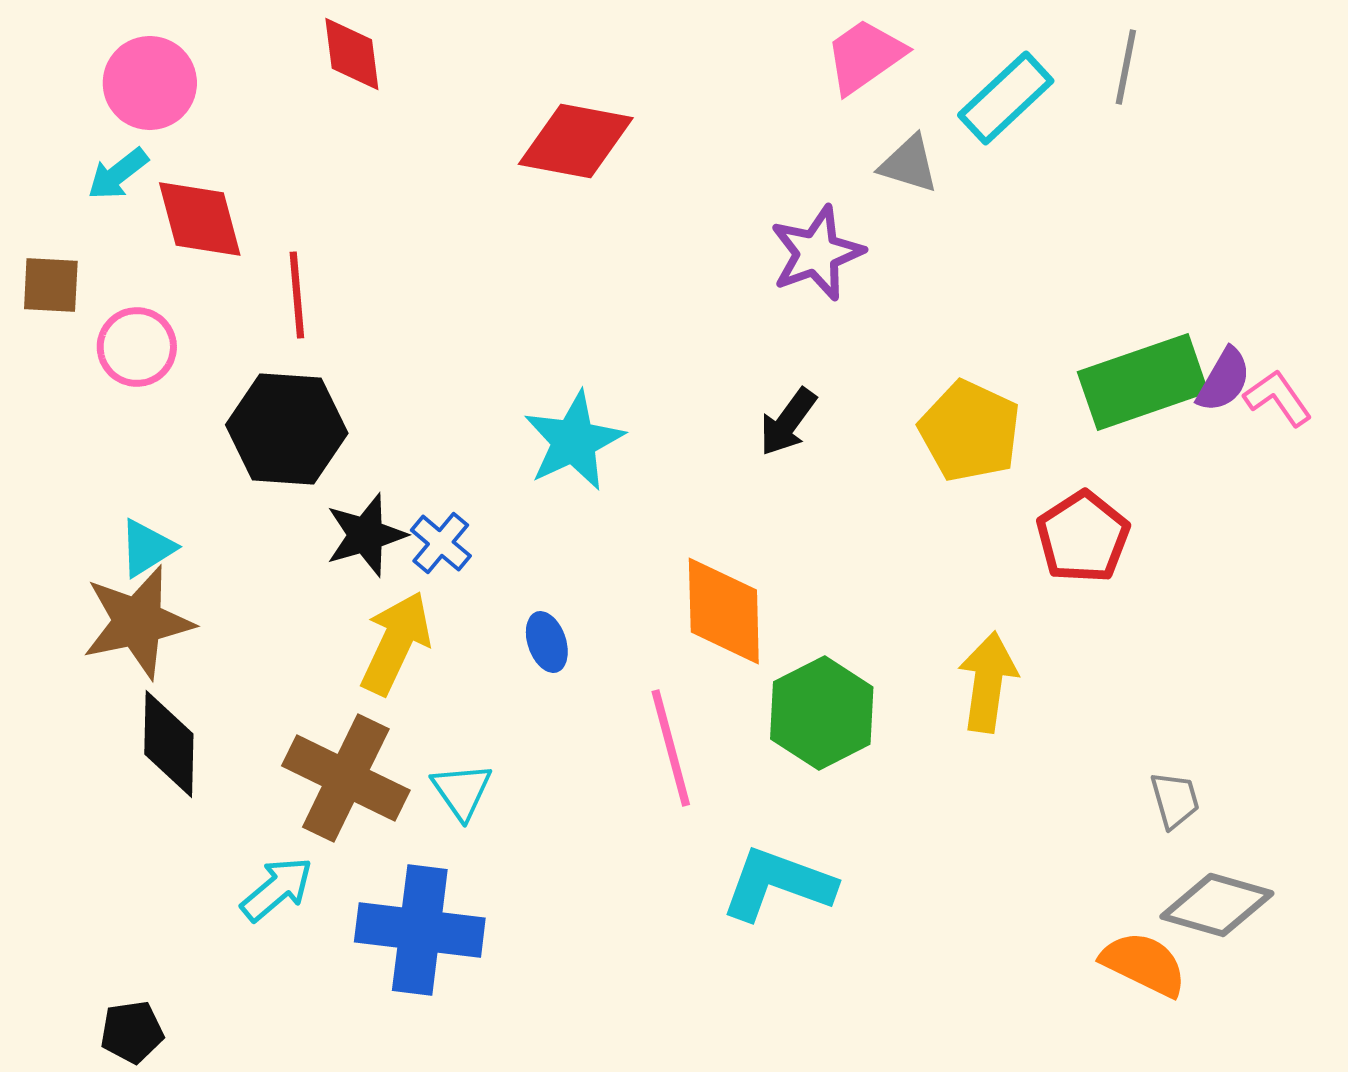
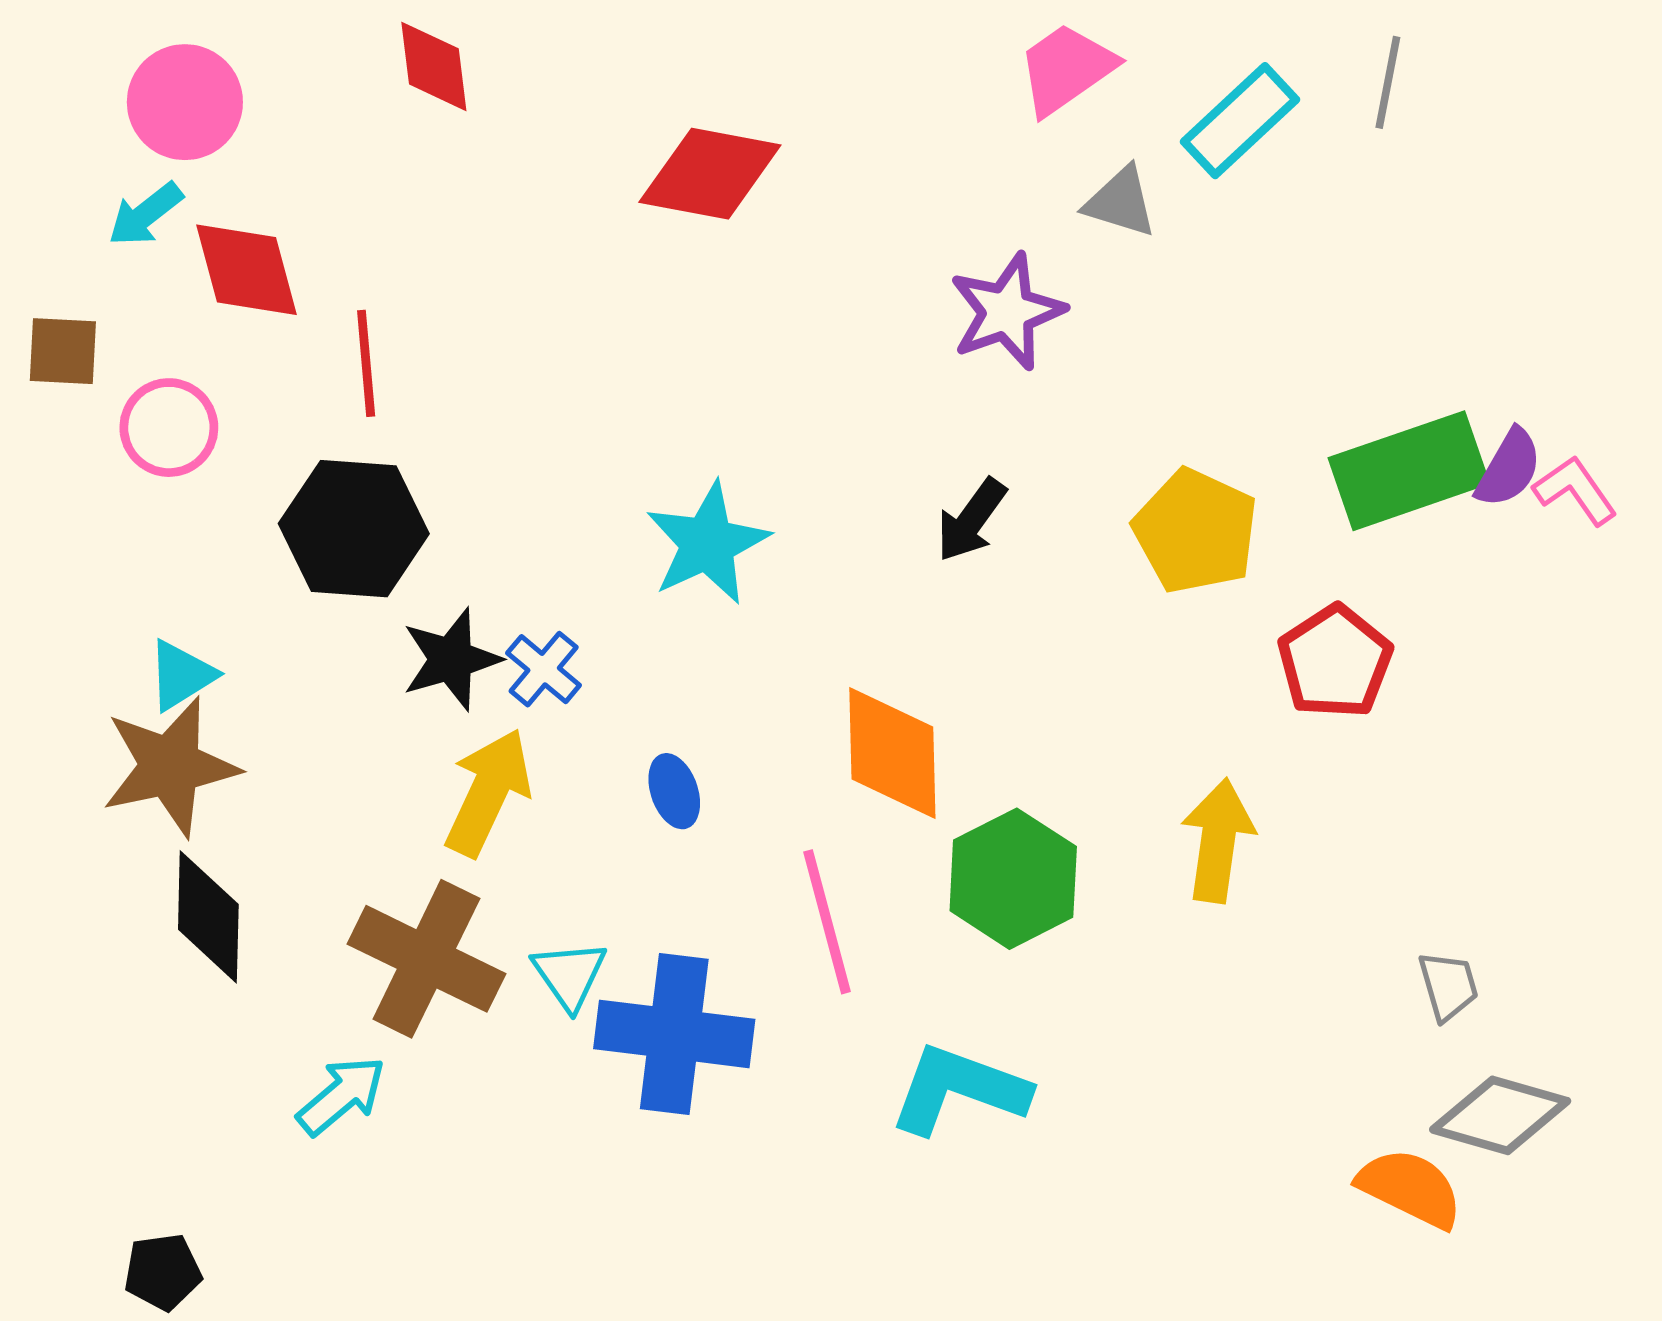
blue cross: (420, 930) -> (674, 1034), moved

